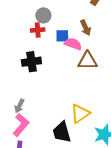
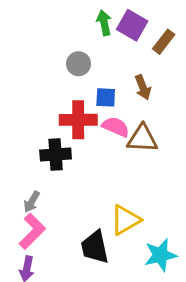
red cross: (38, 30) -> (78, 120), moved, size x1.6
pink semicircle: (73, 44) -> (116, 127), moved
black cross: (31, 62) -> (56, 155), moved

